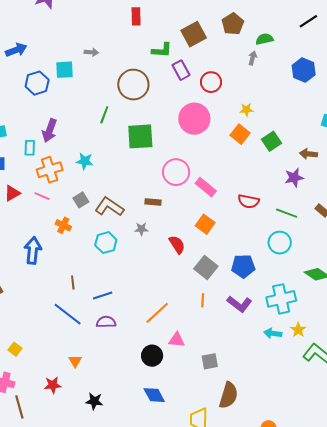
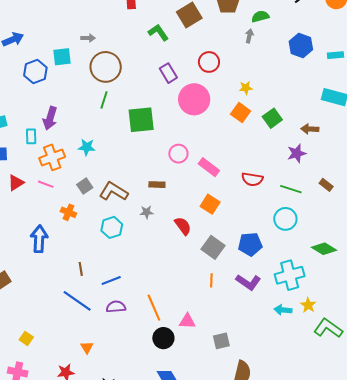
green L-shape: (162, 50) -> (158, 32), turned -125
purple rectangle: (181, 70) -> (168, 73), moved
brown circle: (133, 85) -> (106, 67), moved
pink circle: (176, 172) -> (178, 154), size x0.7
orange line: (157, 313) -> (154, 308), moved, turned -68

